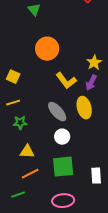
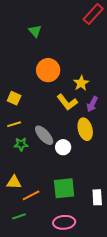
yellow star: (94, 63) -> (81, 83), moved
gray ellipse: (57, 112) -> (44, 135), moved
white circle: (62, 137) -> (63, 147), moved
yellow triangle: (27, 152) -> (14, 182), moved

